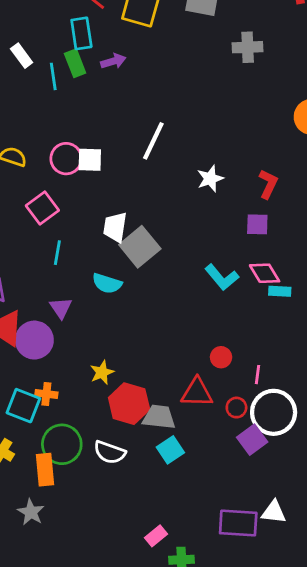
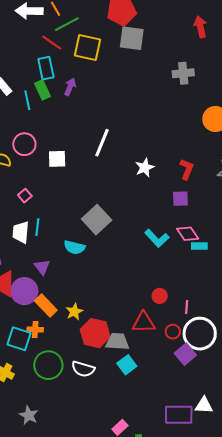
gray cross: (248, 47) -> (183, 73), moved
purple arrow: (113, 61) -> (70, 87), turned -48
pink circle: (66, 159) -> (24, 144), moved
pink square: (42, 208) -> (25, 196), size x0.6
white trapezoid: (115, 227) -> (21, 232), moved
orange rectangle: (45, 470) -> (46, 306), moved, turned -35

